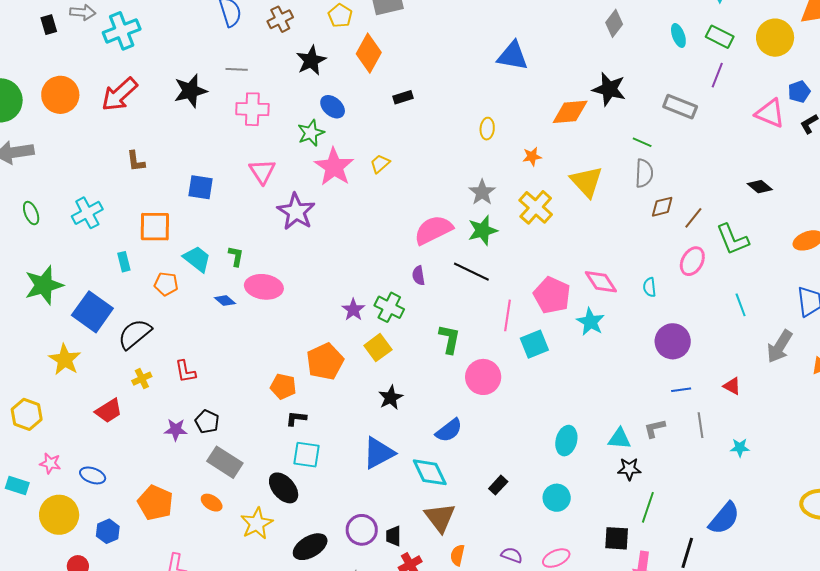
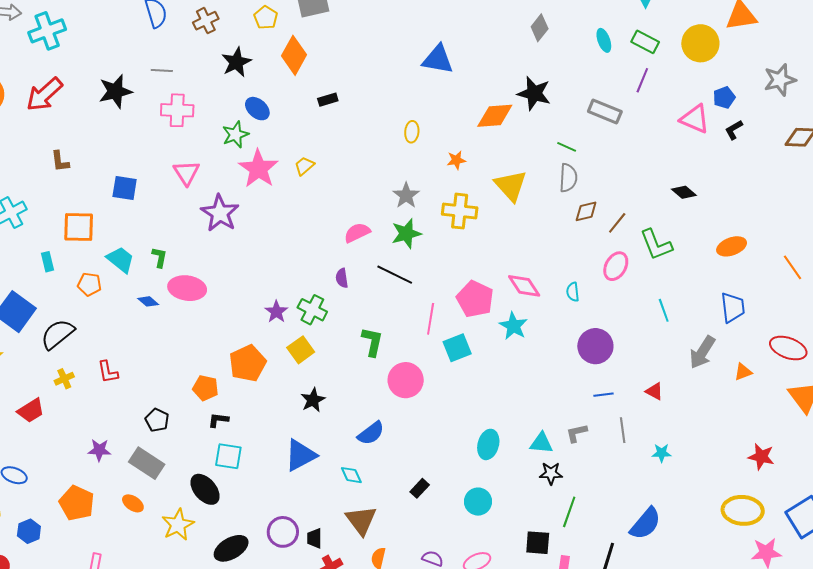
yellow cross: (536, 207) -> (460, 211), turned -36
pink semicircle: (433, 230) -> (357, 233), size x0.7
black pentagon: (207, 422) -> (157, 420), moved
purple star: (176, 430) -> (99, 450), moved
cyan diamond: (430, 472) -> (351, 475), size x0.6

